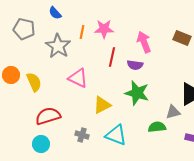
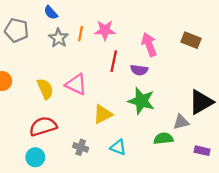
gray star: (58, 46) -> (59, 38), moved, size x0.7
yellow semicircle: (34, 82) -> (45, 89), moved
cyan triangle: (116, 135) -> (118, 147), size x0.7

